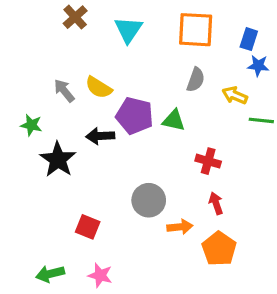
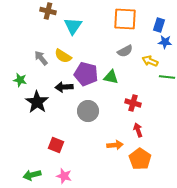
brown cross: (75, 17) -> (48, 11), turned -35
cyan triangle: (128, 30) -> (73, 26), moved
gray semicircle: (196, 80) -> (125, 51), turned 42
gray circle: (149, 200) -> (88, 111), moved

